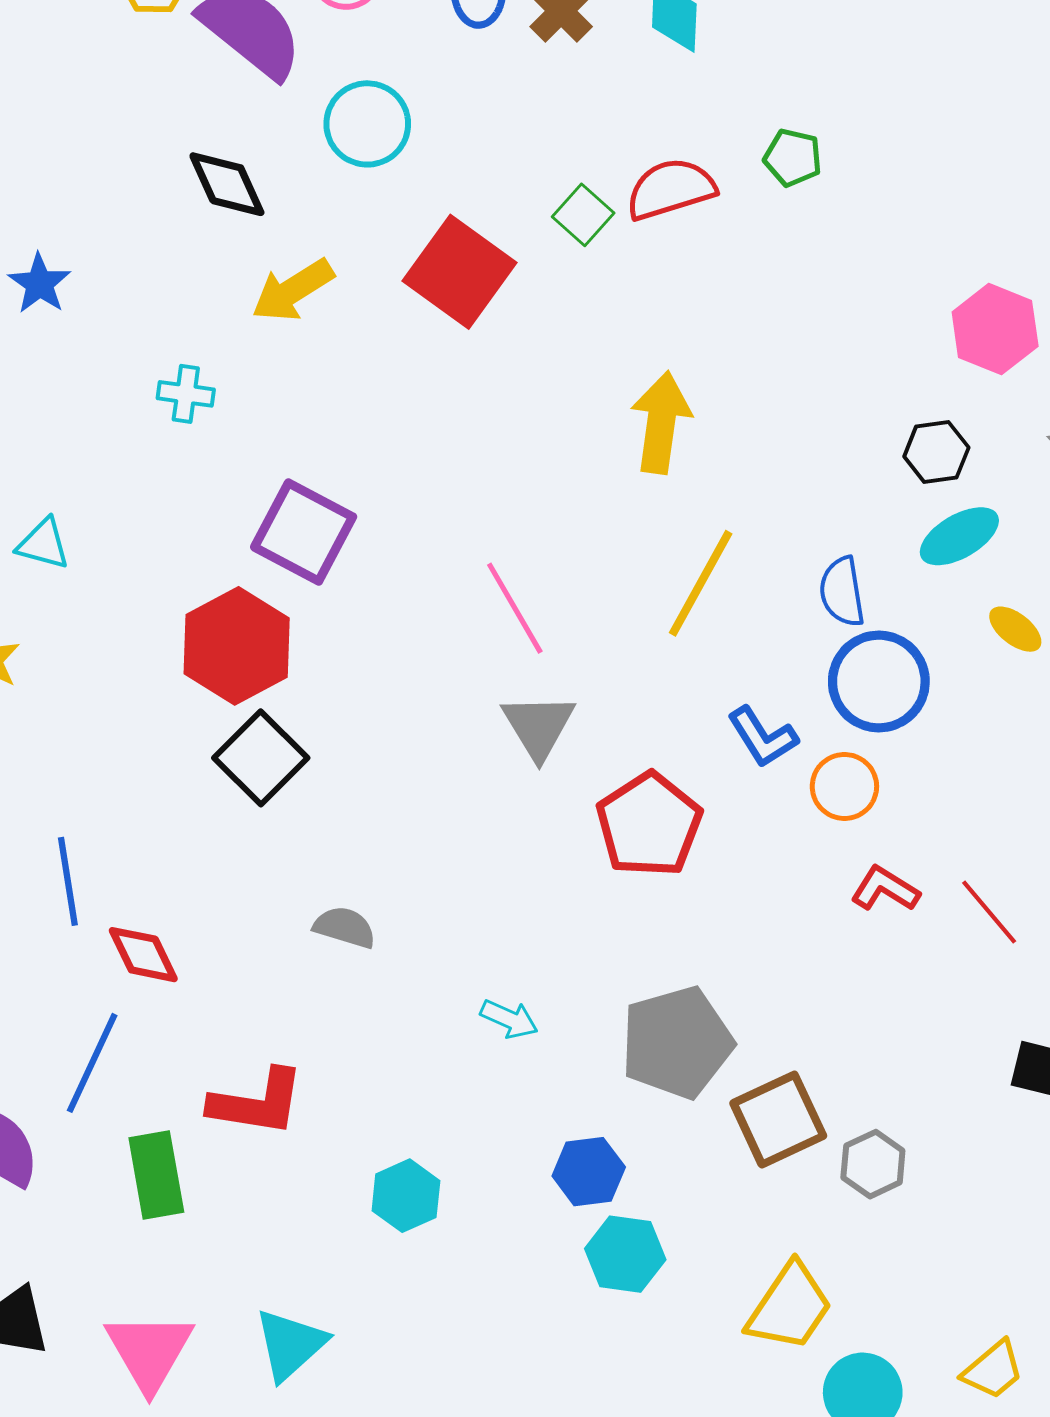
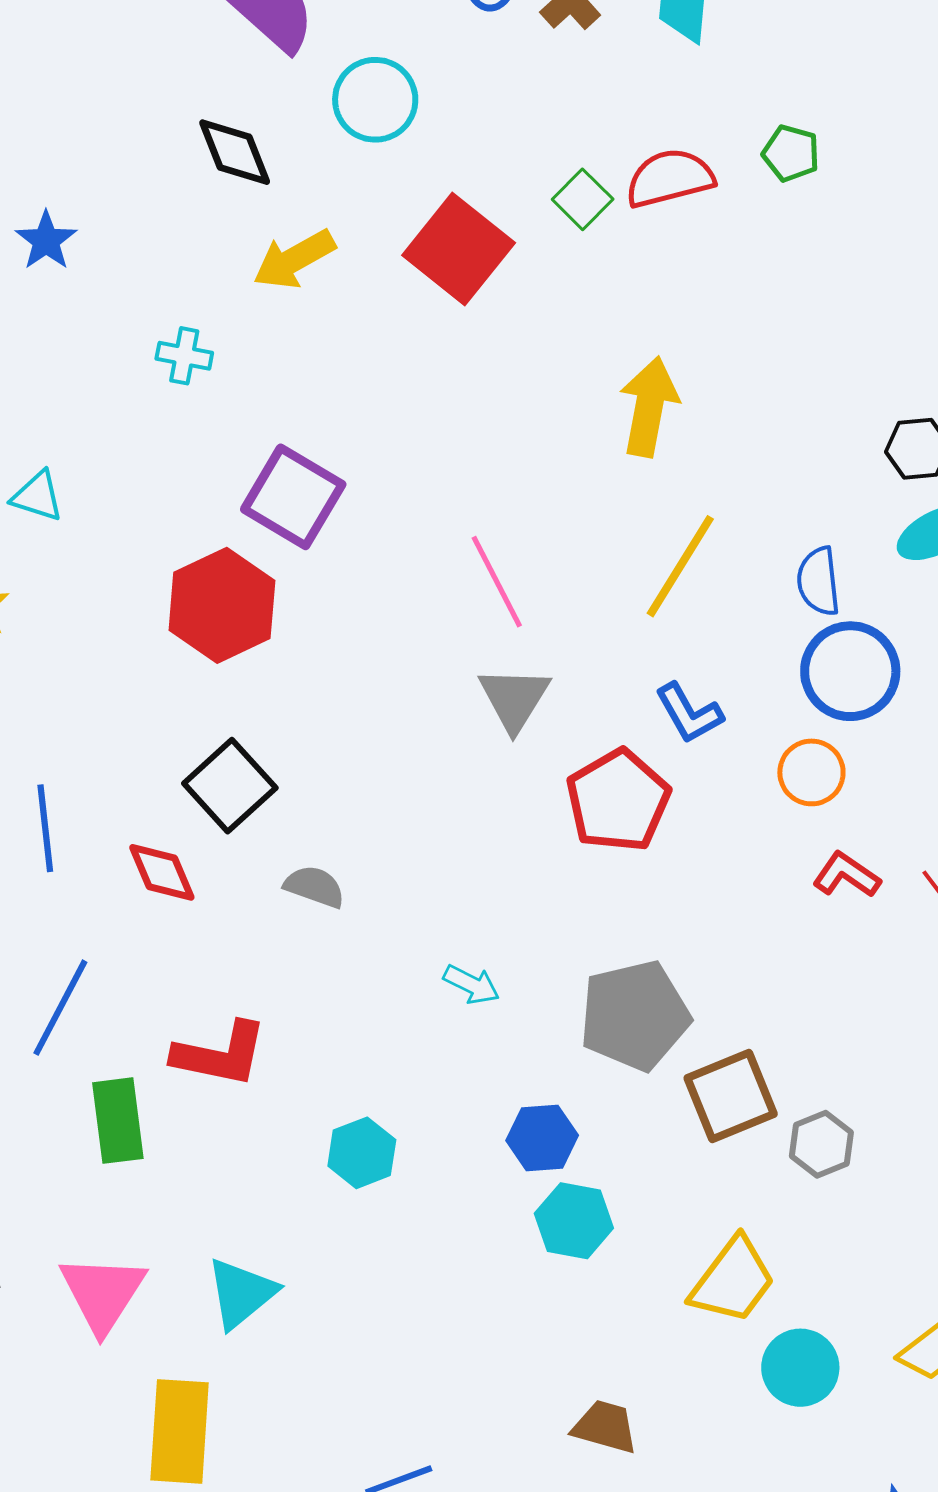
blue L-shape: (763, 737) -> (689, 713), moved
black square: (261, 758) -> (230, 786), moved
red diamond: (143, 955) -> (162, 872), moved

